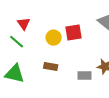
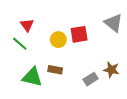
green triangle: (15, 74) -> (32, 77), moved
gray rectangle: (85, 76) -> (91, 79), turned -32

